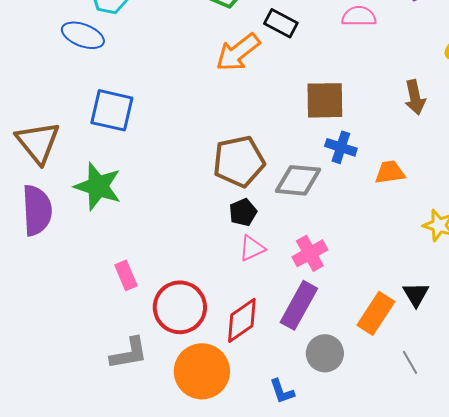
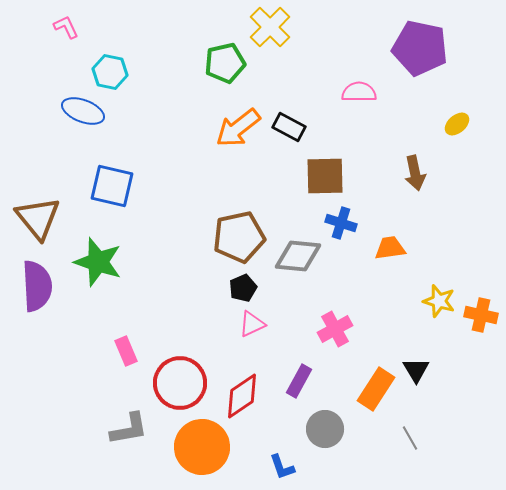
black rectangle: (281, 23) -> (289, 127), moved
pink cross: (310, 253) -> (335, 329), moved
purple rectangle: (299, 305) -> (299, 381), size x0.7

